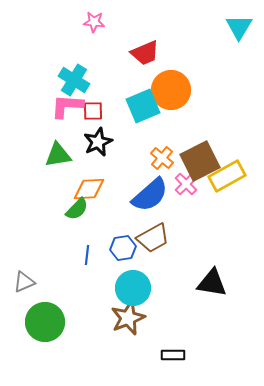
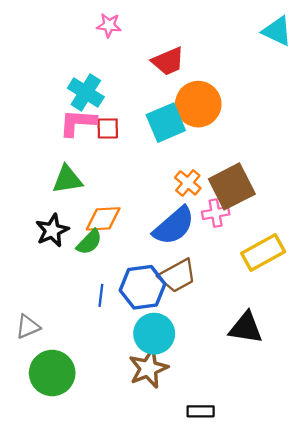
cyan triangle: (239, 27) -> (277, 31), turned -36
black star: (98, 142) -> (52, 230), moved
yellow rectangle: (227, 176) -> (263, 252), moved
pink cross: (186, 184) -> (216, 213), turned 35
blue hexagon: (123, 248) -> (143, 287), size x1.5

